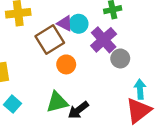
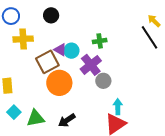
orange circle: (66, 64) -> (59, 83), size x1.6
green triangle: (57, 102) -> (36, 118), moved

